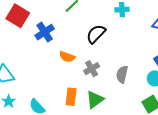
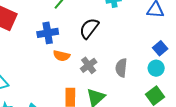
blue cross: (45, 32) -> (48, 33), moved, turned 30

